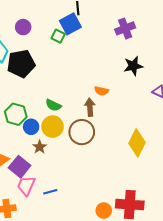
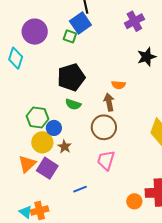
purple circle: (23, 27) -> (35, 32), size x1.6
black pentagon: (21, 64) -> (71, 77), moved
yellow circle: (53, 127) -> (42, 142), moved
pink trapezoid: (26, 186) -> (106, 160), moved

